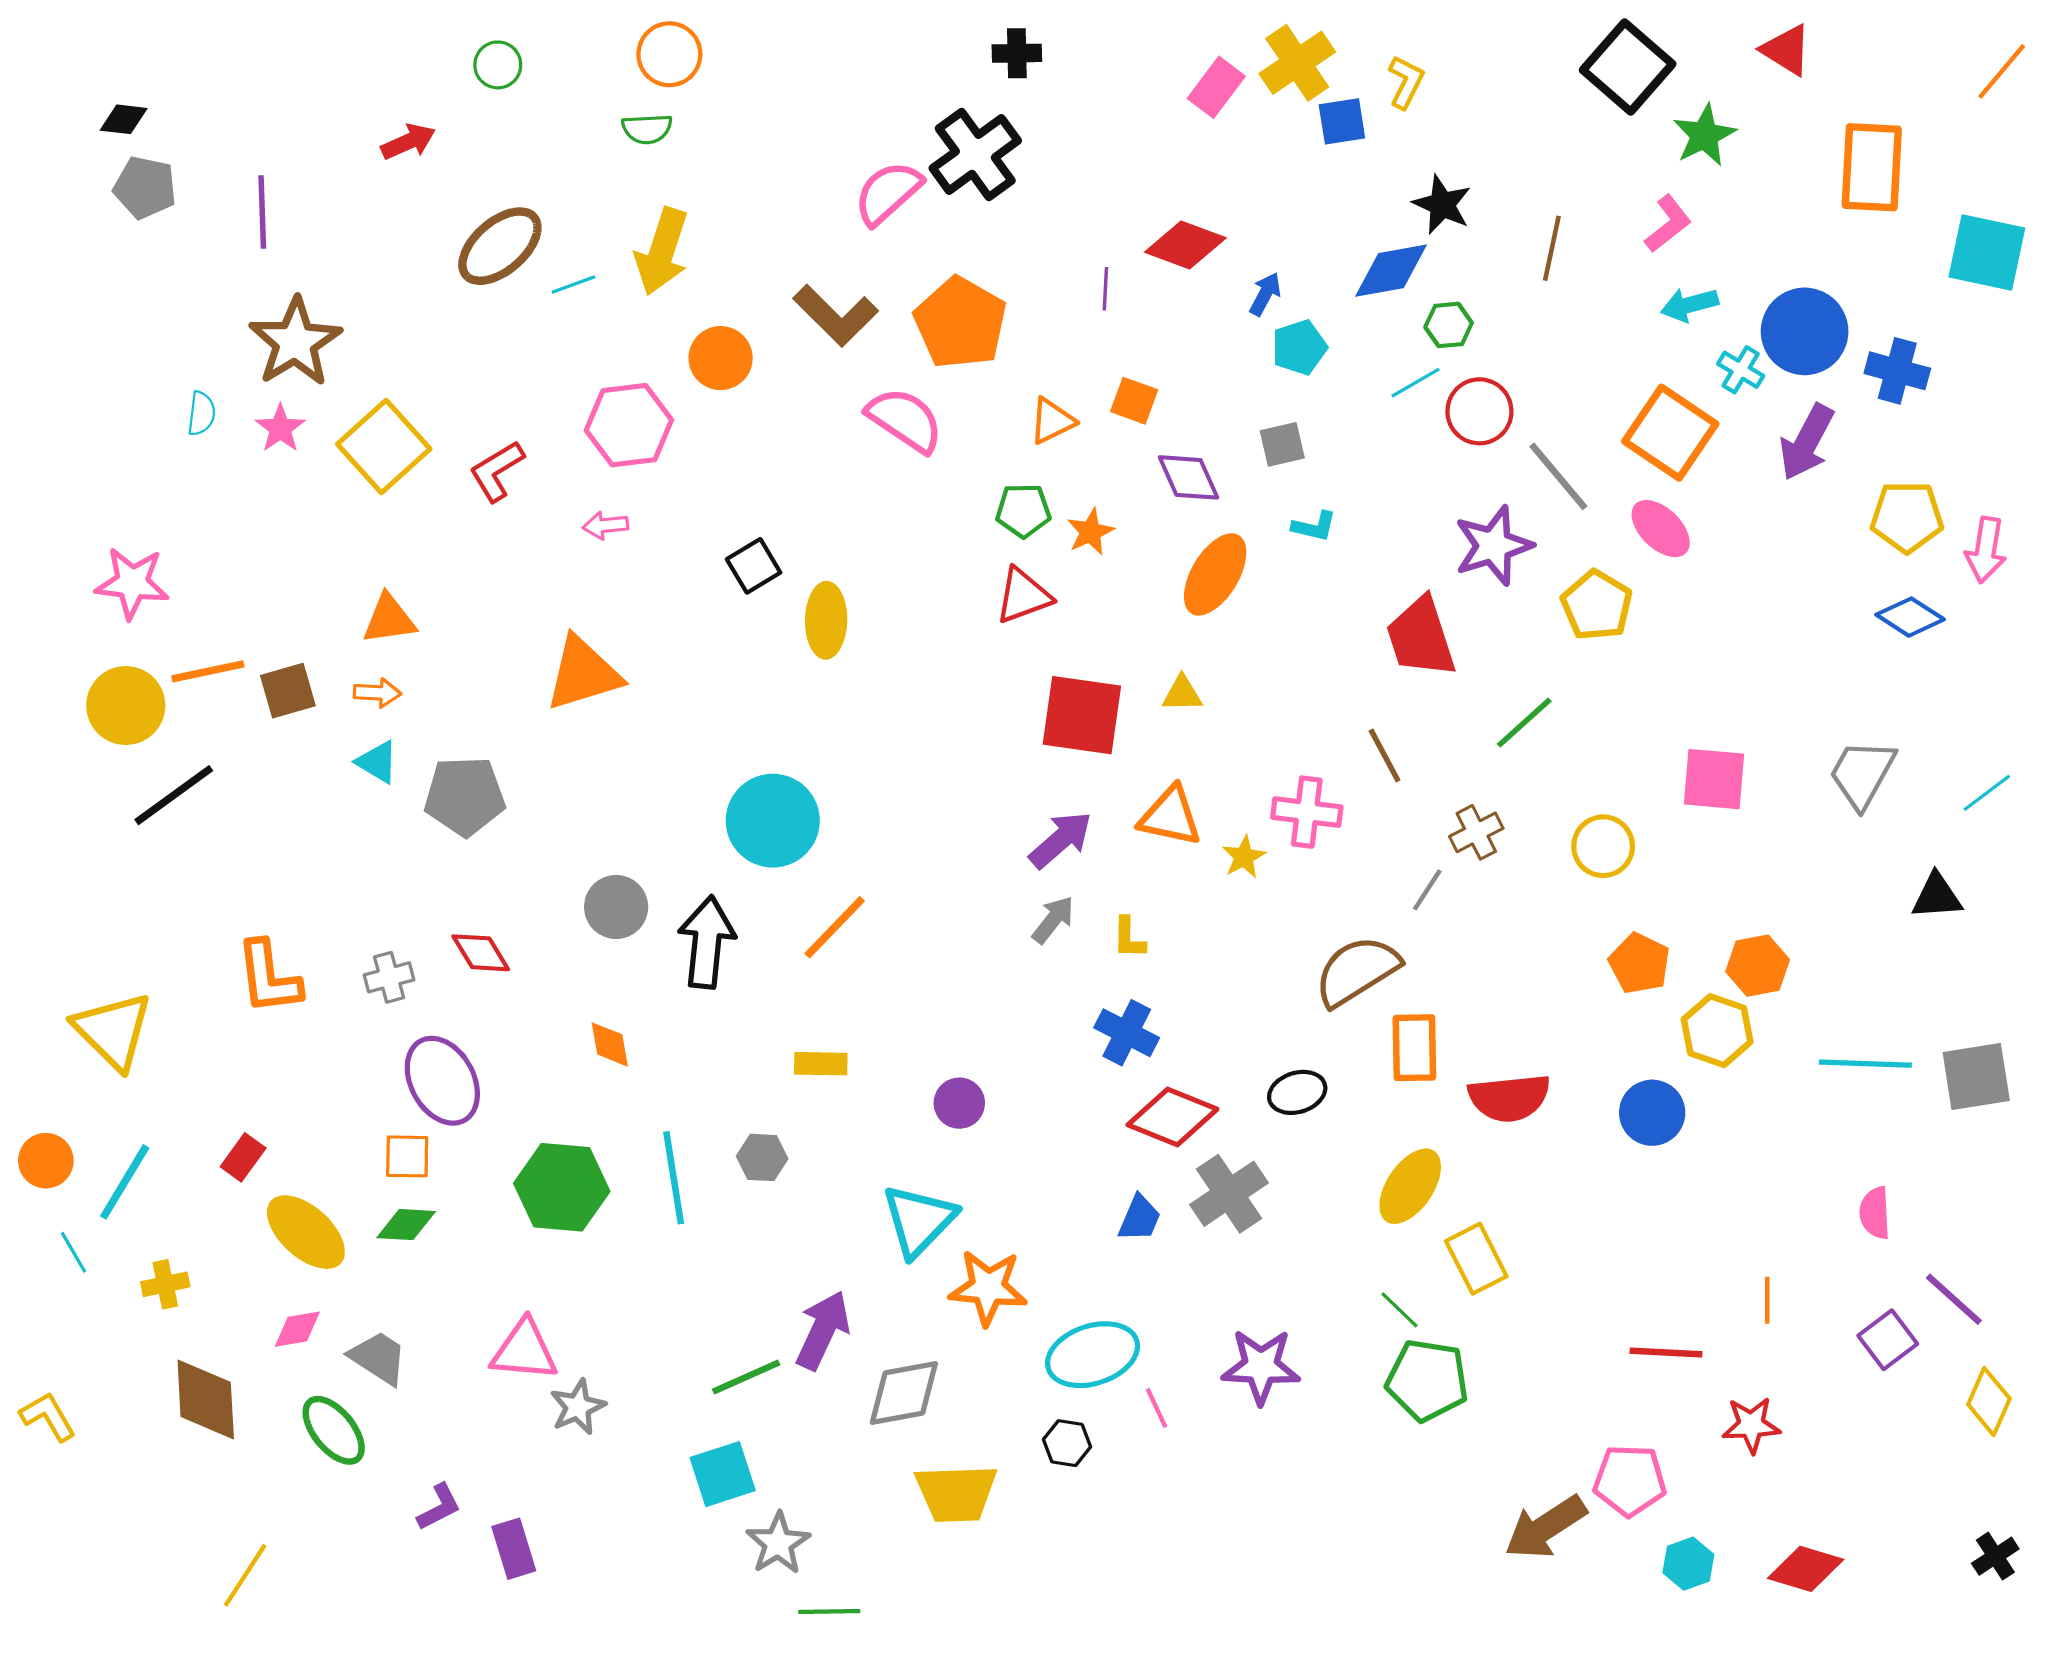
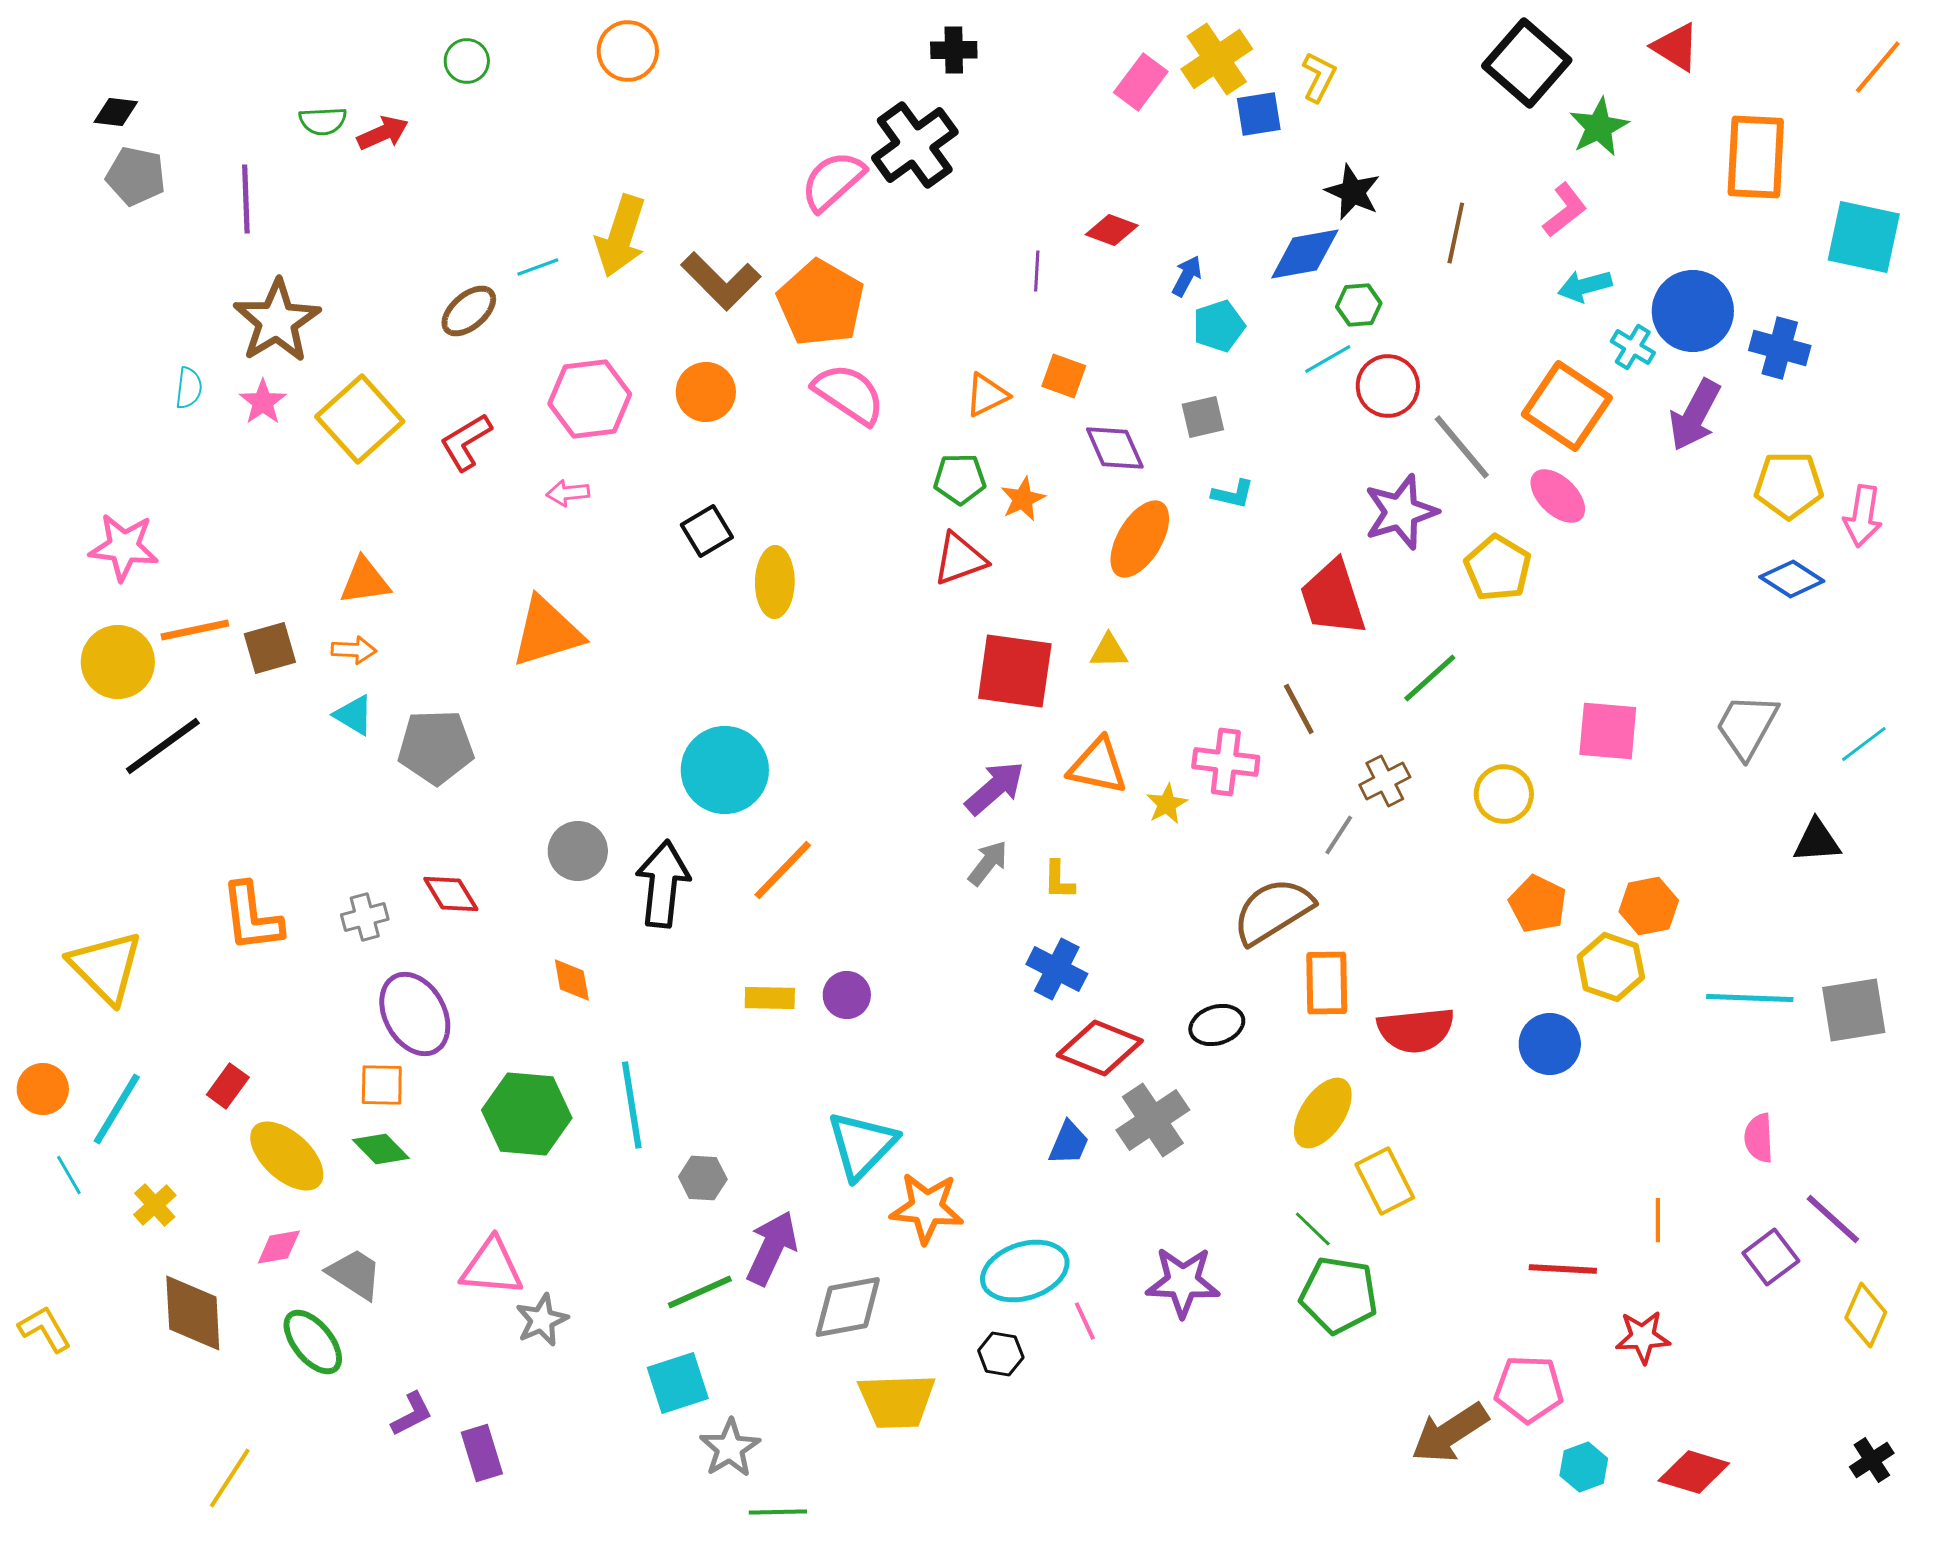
green semicircle: (647, 129) -> (323, 121), moved
red diamond: (1185, 245) -> (1112, 230), size x0.7
brown ellipse: (500, 246) -> (469, 311), moved, size x0.7
brown L-shape: (836, 315) -> (721, 281), moved
orange pentagon: (960, 323) -> (821, 303), moved
orange circle: (721, 358) -> (706, 392), moved
purple circle: (959, 1103) -> (847, 995), moved
gray hexagon: (762, 1157) -> (703, 1178), moved
green diamond: (406, 1225) -> (381, 1149), turned 42
yellow cross: (165, 1284) -> (155, 1205), turned -30

